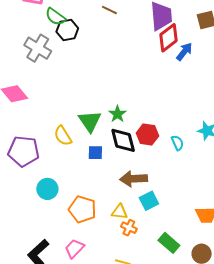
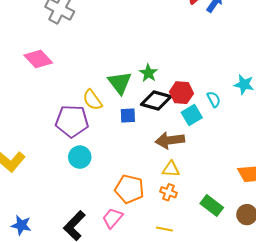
black diamond: (123, 140) -> (156, 100), turned -56
purple pentagon: (24, 151) -> (72, 121), moved
cyan square: (149, 201) -> (192, 115), moved
orange pentagon: (82, 209) -> (129, 189), moved
yellow triangle: (120, 212) -> (171, 169), moved

